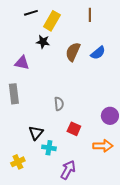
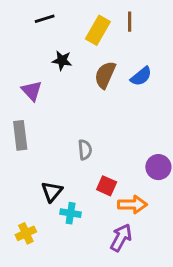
yellow rectangle: (52, 21) -> (98, 30), moved
purple triangle: (22, 63) -> (32, 91), turned 35
orange arrow: (103, 146) -> (132, 205), moved
purple arrow: (68, 170) -> (121, 238), moved

